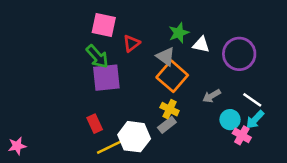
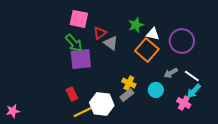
gray triangle: (166, 57) -> (111, 43), moved
orange square: (172, 76) -> (147, 50), moved
gray arrow: (212, 96) -> (171, 73), moved
cyan circle: (230, 120) -> (156, 90), moved

